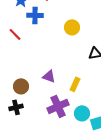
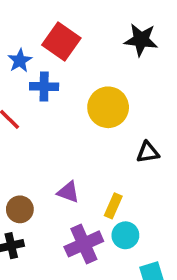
yellow circle: (72, 27) -> (108, 107), size x1.5
cyan circle: (82, 113) -> (125, 235), moved

